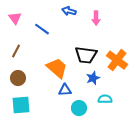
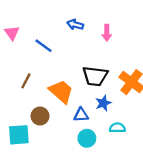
brown line: (16, 51) -> (26, 81), moved
brown circle: (18, 78) -> (40, 116), moved
blue triangle: (65, 90) -> (81, 115), moved

